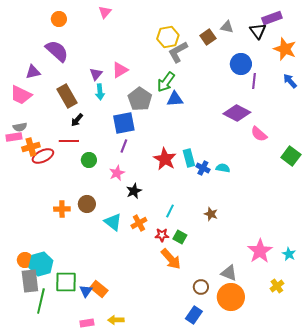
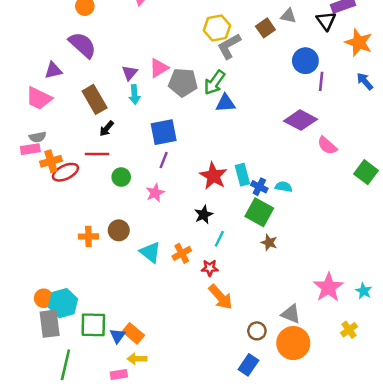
gray pentagon: (140, 99) -> (183, 82), moved, turned -30
black star: (134, 191) -> (204, 215), moved
green square: (180, 237) -> (259, 212), moved, size x1.6
green line: (41, 301) -> (65, 365), moved
yellow arrow: (116, 320) -> (137, 359), moved

